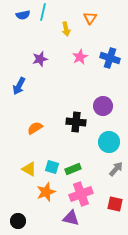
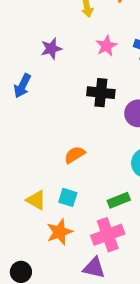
black cross: (76, 122) -> (101, 93), moved
orange semicircle: (35, 128) -> (75, 155), moved
green rectangle: (73, 169) -> (119, 200), moved

